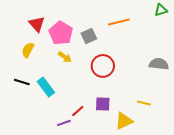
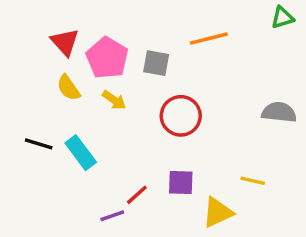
gray square: (89, 36) -> (156, 63), turned 35
yellow semicircle: (28, 50) -> (68, 88), moved, turned -63

